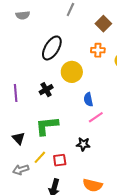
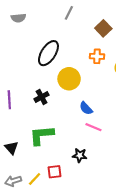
blue semicircle: (88, 100) -> (86, 108), turned -32
pink line: (96, 117) -> (93, 127), turned 56
yellow line: (40, 157) -> (35, 179), moved

